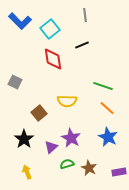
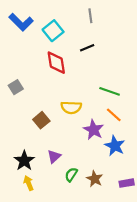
gray square: (15, 82) -> (16, 87), turned 32
purple star: (71, 138) -> (94, 130), moved
black star: (24, 139) -> (24, 161), moved
green semicircle: (67, 164) -> (71, 175), turned -40

